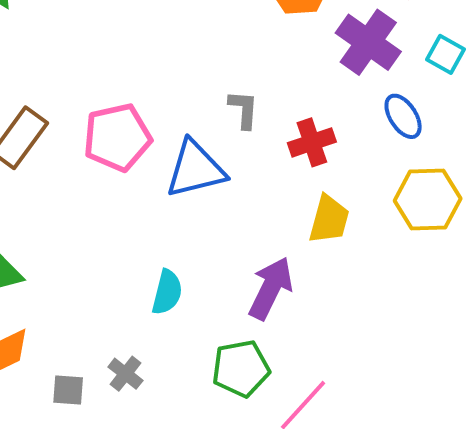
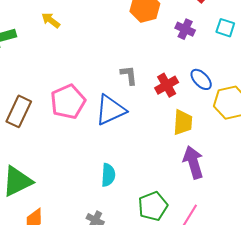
purple cross: (368, 42) -> (185, 29), size x0.6
blue ellipse: (403, 116) -> (201, 79), moved
purple arrow: (271, 288) -> (193, 162), moved, turned -32

